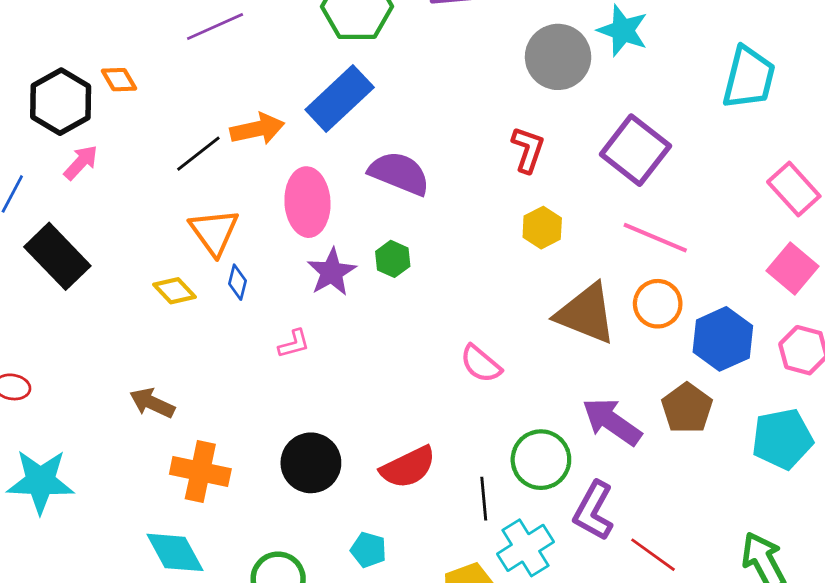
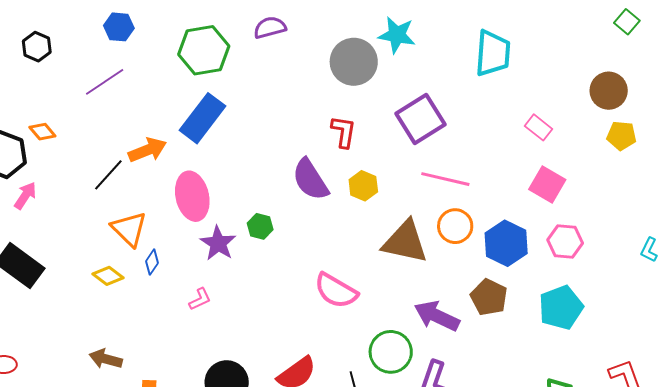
purple square: (635, 150) -> (421, 119), turned 30
purple semicircle: (399, 173) -> (310, 180), moved, turned -135
pink rectangle: (794, 189) -> (539, 127), size x0.7
blue diamond: (238, 282) -> (152, 262), turned 30
pink semicircle: (481, 364) -> (336, 291), size x1.4

